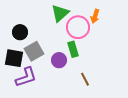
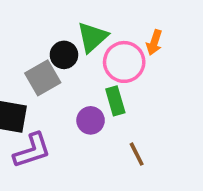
black circle: (20, 32) -> (64, 55), moved
gray square: (34, 51) -> (43, 78), moved

